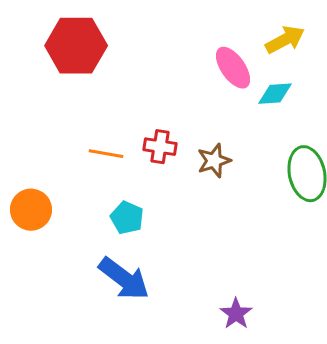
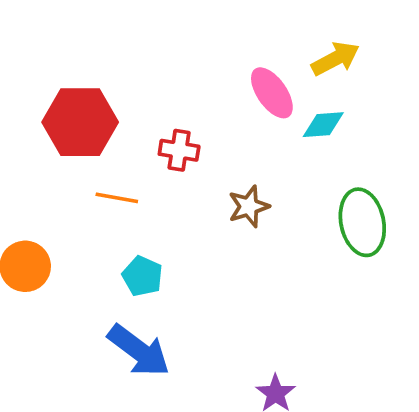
red hexagon: (76, 46) -> (80, 122), moved
red cross: (160, 147) -> (179, 150), moved

